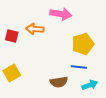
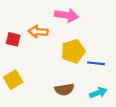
yellow pentagon: (83, 44) -> (73, 51), moved
blue line: (79, 67) -> (96, 63), moved

